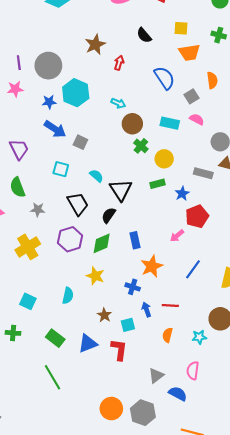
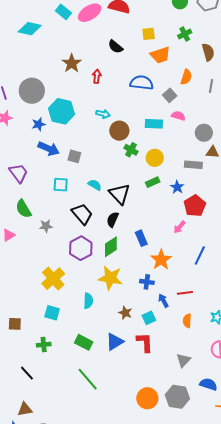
green cross: (219, 35) -> (185, 34), turned -32
blue semicircle: (164, 78) -> (142, 83), turned -40
orange semicircle: (212, 80) -> (186, 77), turned 35
yellow cross: (28, 247) -> (53, 279), moved
yellow star: (95, 276) -> (110, 278), size x1.4
blue semicircle: (178, 394) -> (208, 384), moved

